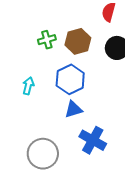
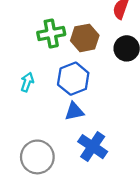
green cross: (47, 40) -> (51, 33), size x1.4

